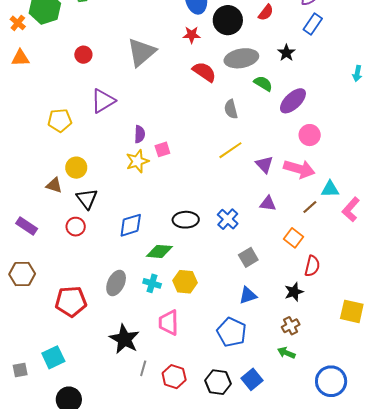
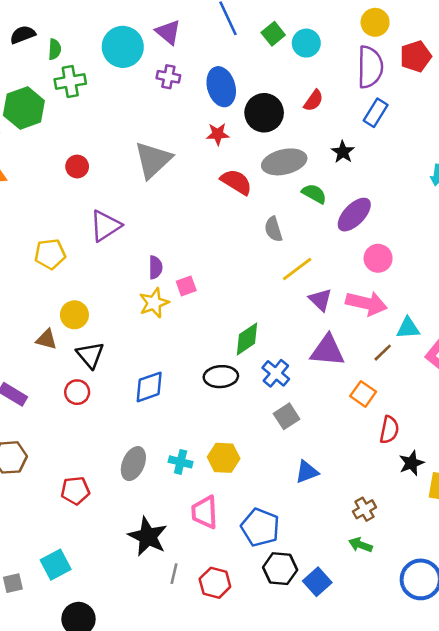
yellow line: (230, 150) -> (297, 269), moved
purple triangle: (268, 204) -> (328, 351), size x1.6
green diamond: (159, 251) -> (247, 339), moved, turned -36
gray square: (248, 257) -> (287, 416), moved
black star: (294, 292) -> (411, 463), moved
red pentagon: (71, 302) -> (75, 491), size x0.7
blue pentagon: (232, 332) -> (260, 527), moved
black hexagon: (218, 382) -> (280, 569), moved

